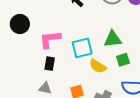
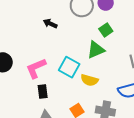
cyan square: (82, 48) -> (69, 67), turned -30
green square: (123, 60) -> (106, 30), moved

